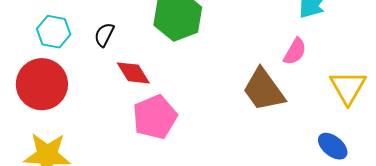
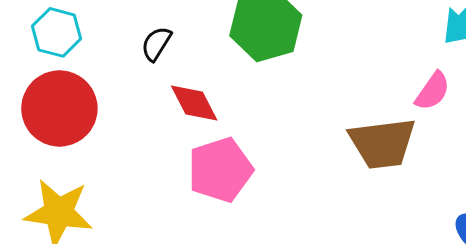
cyan hexagon: (54, 32) -> (57, 32), moved
brown trapezoid: (264, 90) -> (382, 143), turned -66

